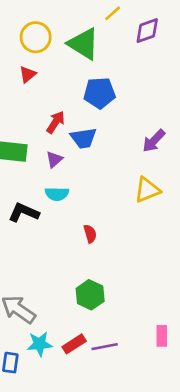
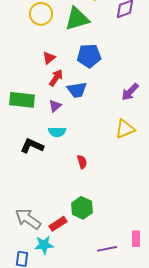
green triangle: (83, 44) -> (77, 19), turned -48
red triangle: (28, 74) -> (49, 58), moved
red rectangle: (74, 344) -> (58, 224), moved
purple line: (105, 347) -> (107, 249), moved

